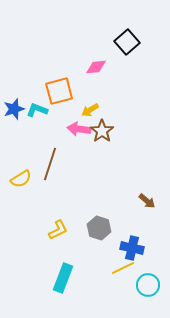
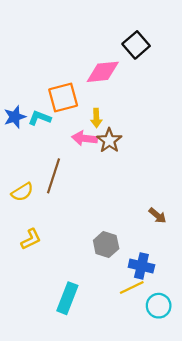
pink diamond: (96, 67) -> (103, 72), size x1.5
yellow arrow: (90, 110) -> (96, 118), turned -60
yellow L-shape: (58, 230) -> (31, 239), moved

